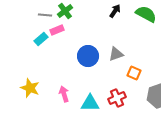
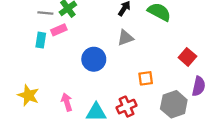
cyan rectangle: (41, 39) -> (41, 40), turned -40
gray triangle: (116, 54) -> (125, 38), moved
orange square: (134, 73) -> (146, 78), turned -32

